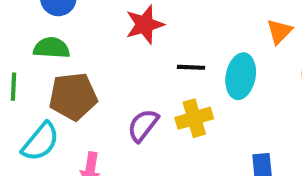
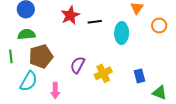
black line: (191, 67) -> (95, 22), moved
yellow cross: (194, 118) -> (103, 73), moved

